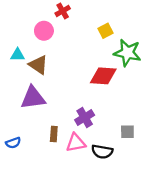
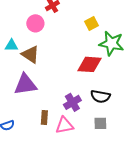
gray square: (127, 132) -> (100, 123), moved
black semicircle: (102, 152) -> (100, 96), moved

